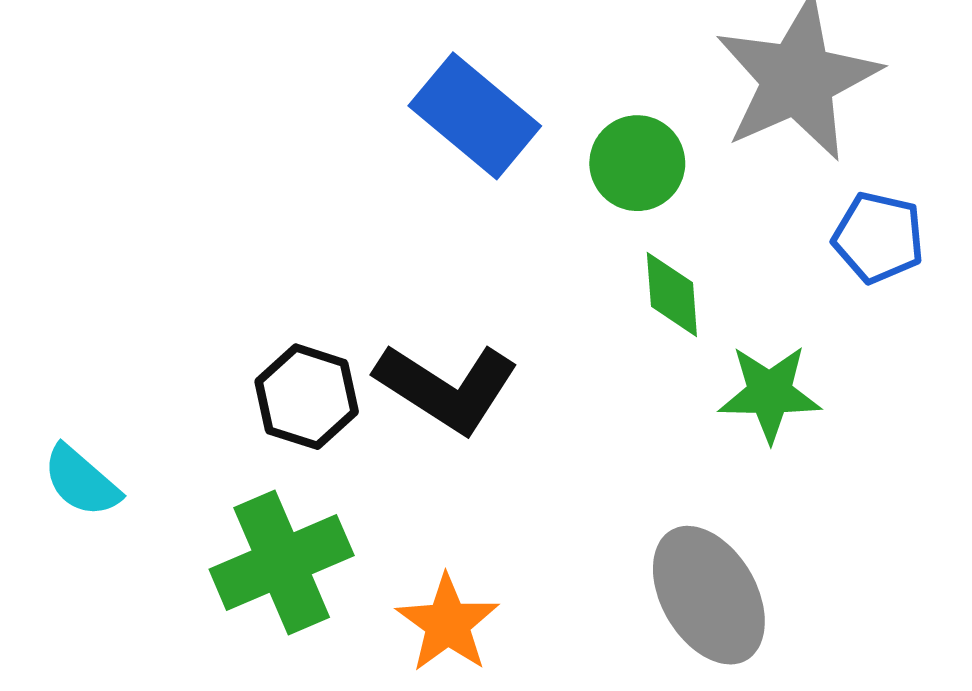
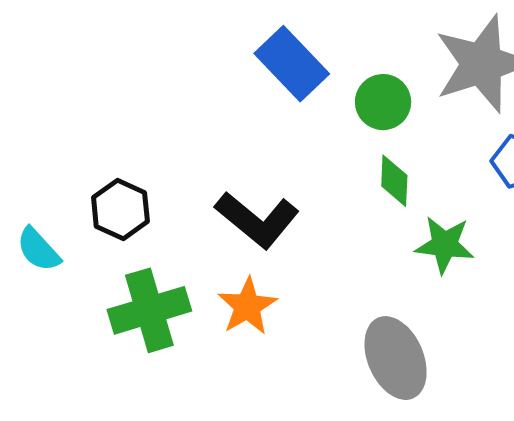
black hexagon: (307, 397) -> (120, 209), moved
orange star: (448, 623) -> (247, 306), moved

